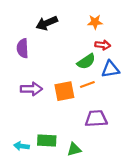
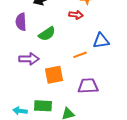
red arrow: (103, 45) -> (76, 15), moved
green semicircle: (86, 61) -> (47, 34), moved
orange square: (64, 91) -> (54, 75), moved

